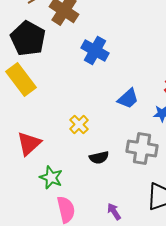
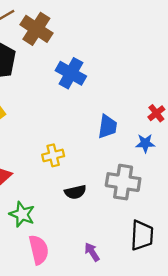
blue trapezoid: (128, 98) -> (108, 127), turned -40
yellow cross: (79, 124) -> (53, 155), turned 30

